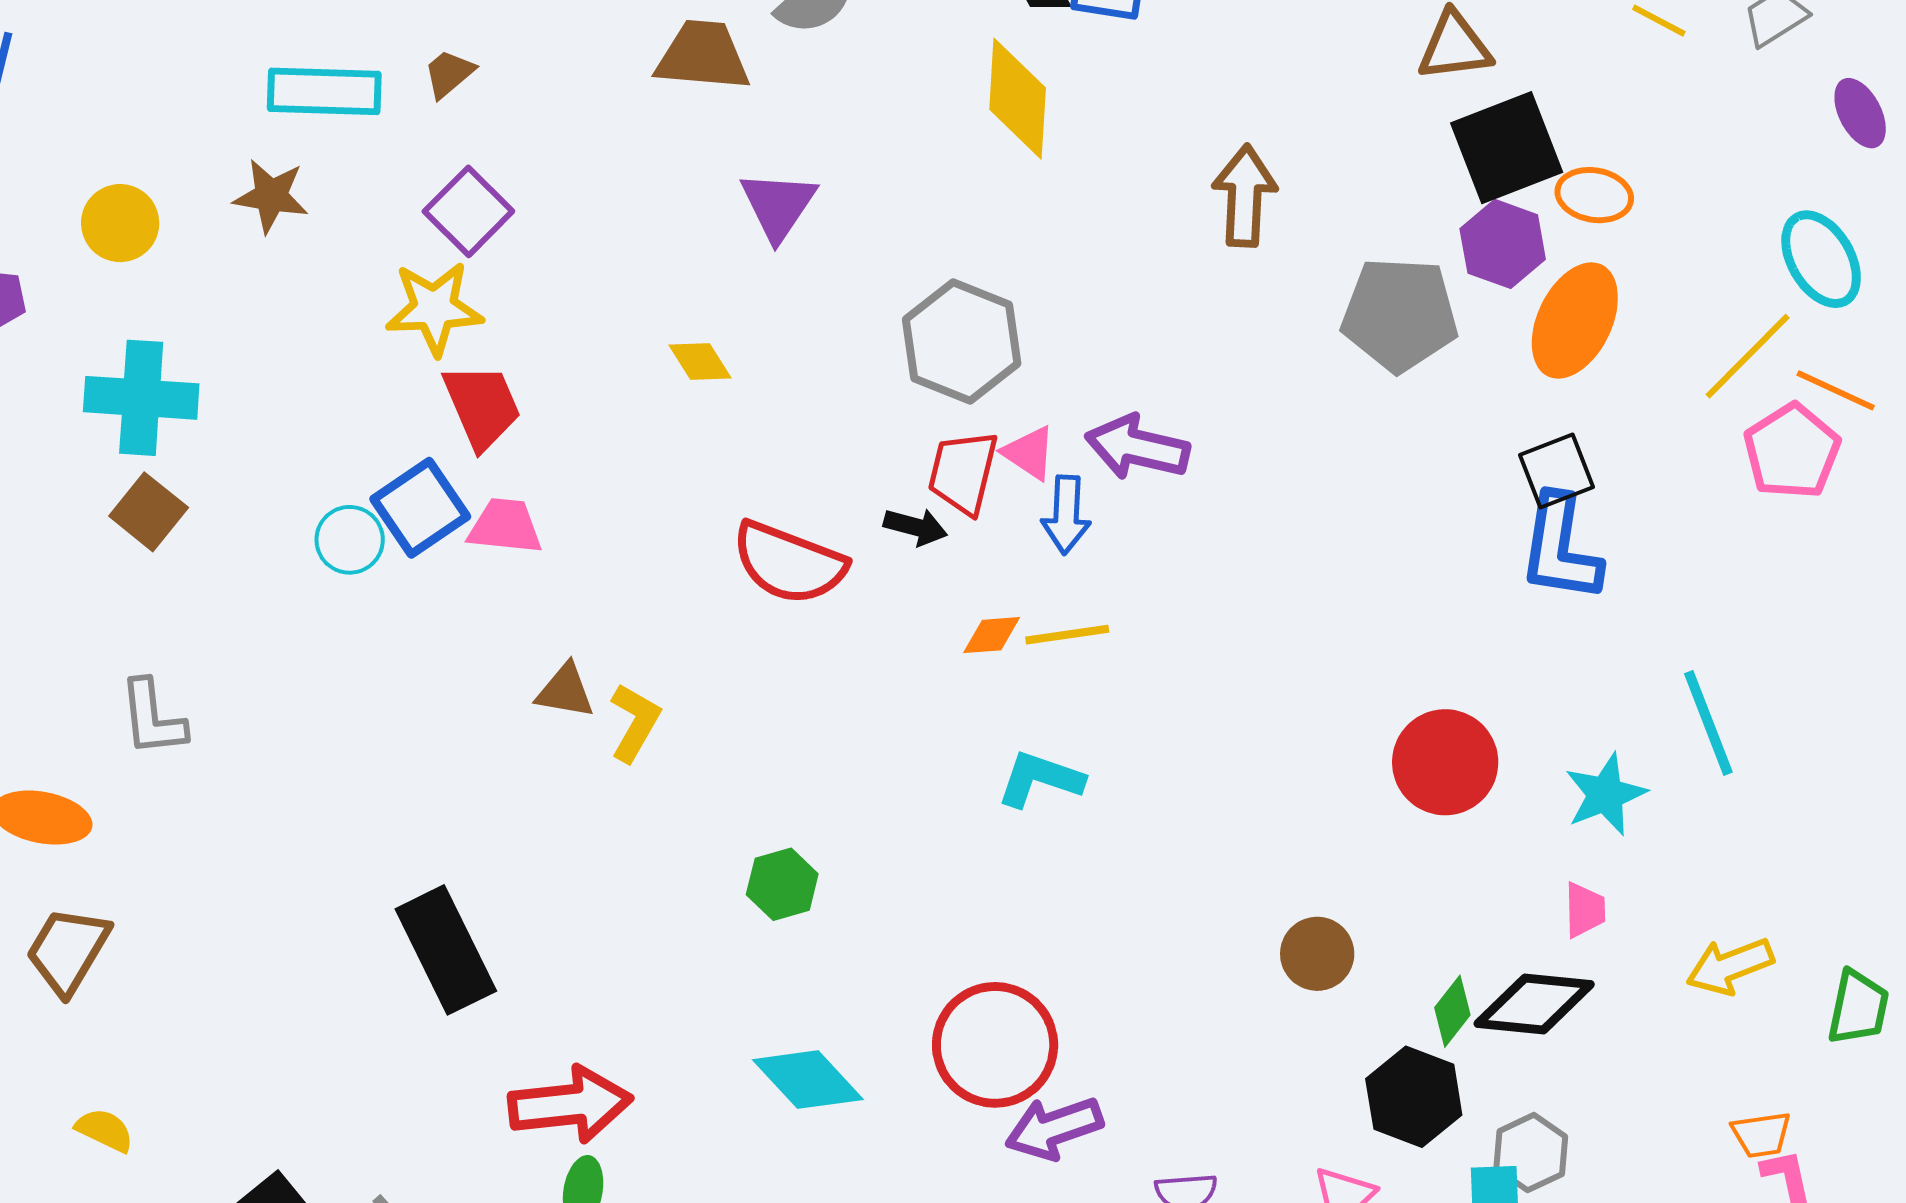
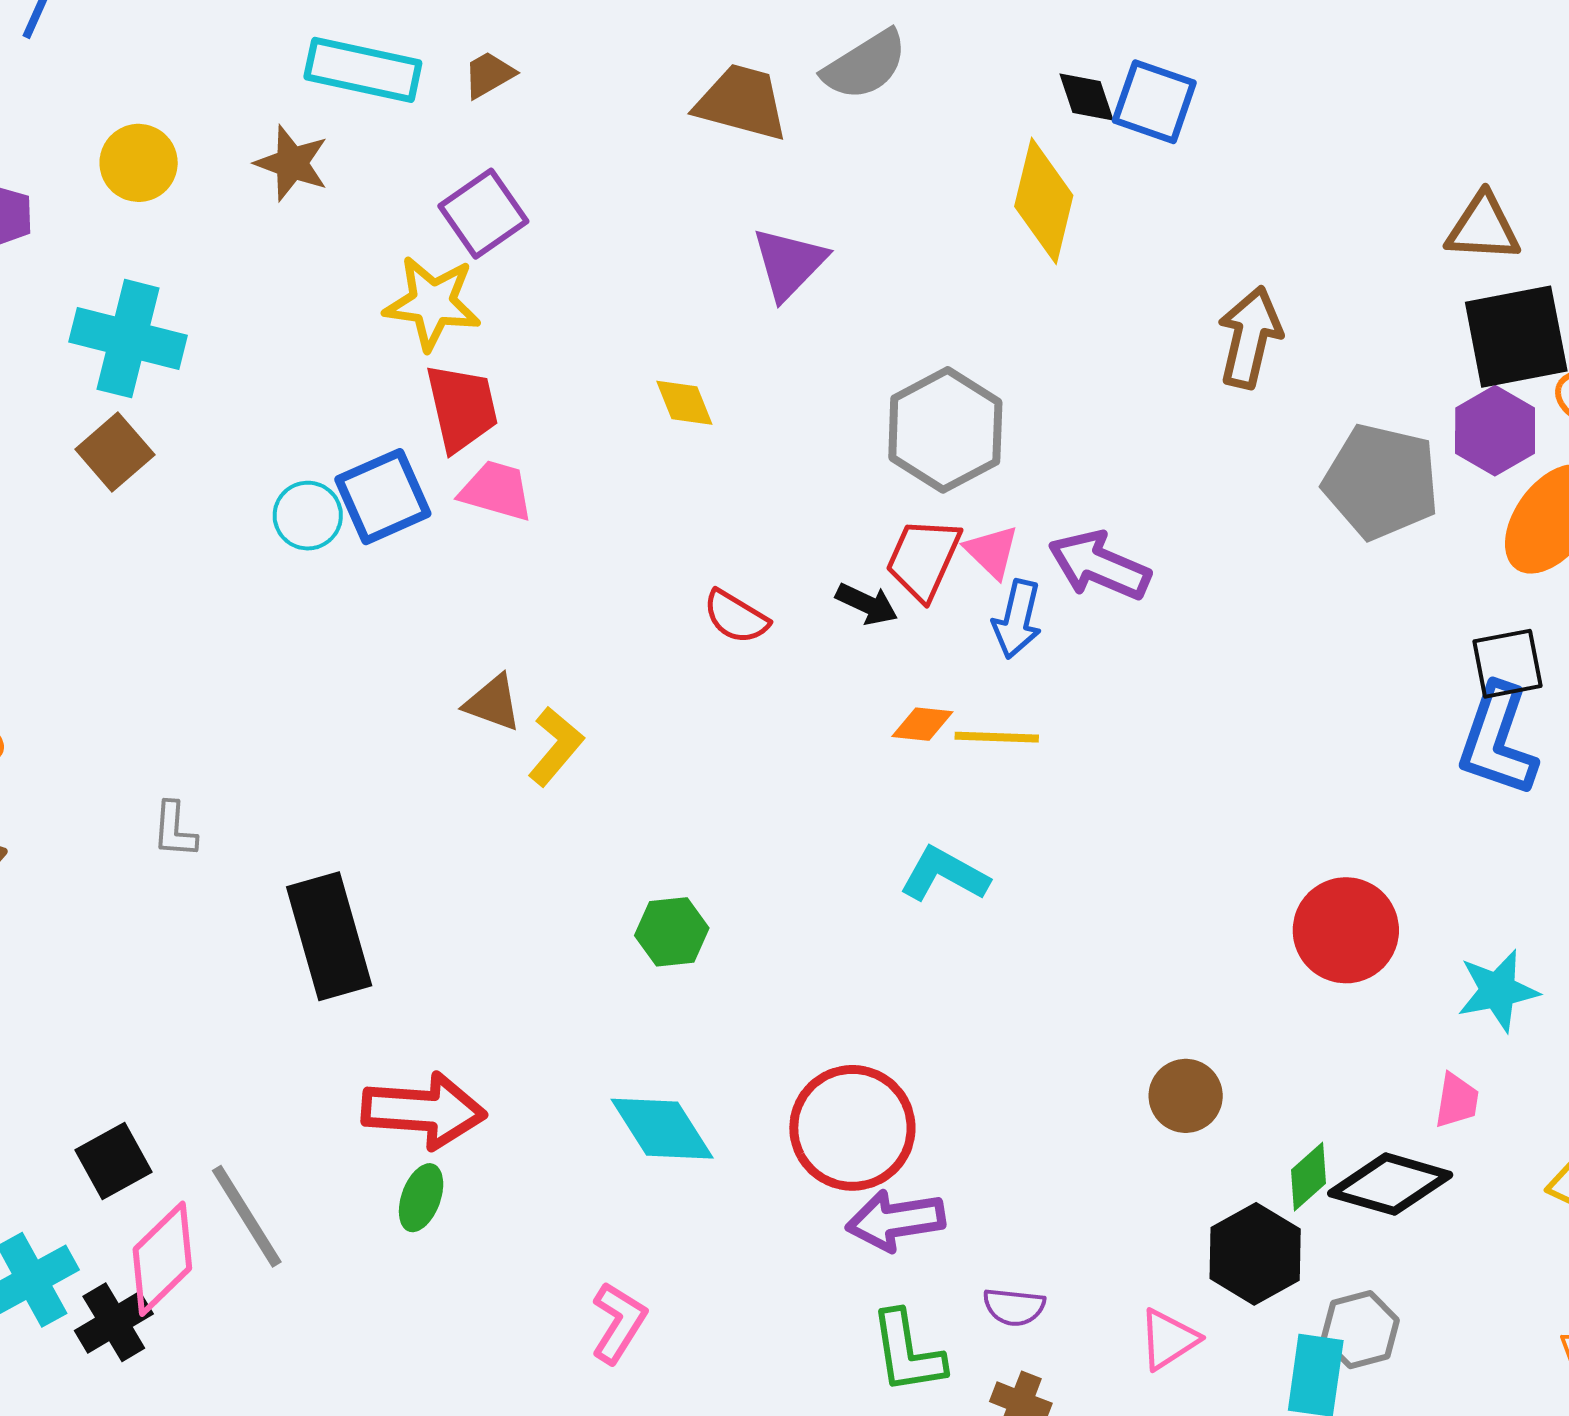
pink trapezoid: (505, 526) -> (496, 491), moved
red semicircle: (789, 563) -> (736, 617), size x0.6
gray L-shape: (152, 718) -> (175, 830), moved, size x0.7

